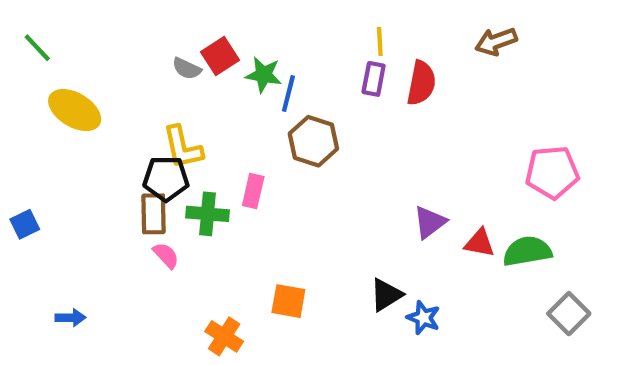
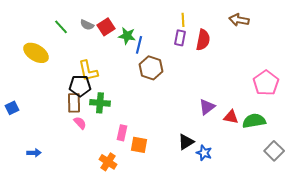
brown arrow: (496, 42) -> (239, 20), turned 30
green line: (37, 48) -> (61, 27), moved
gray semicircle: (187, 69) -> (87, 25), moved
pink pentagon: (552, 172) -> (266, 83), turned -30
pink rectangle: (253, 191) -> (122, 133), moved

